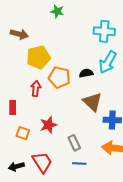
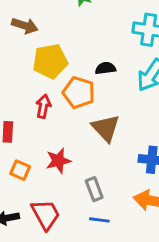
black semicircle: (86, 73) -> (106, 68), moved
brown triangle: (92, 102) -> (106, 128), moved

